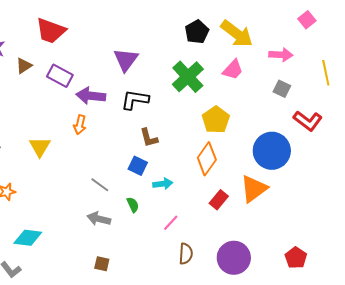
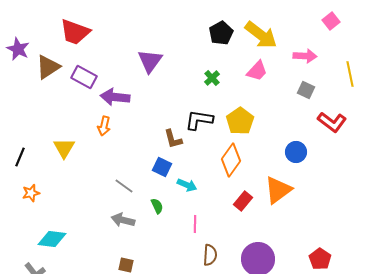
brown triangle: (24, 66) -> (48, 67), size x1.5
green cross: (188, 77) -> (212, 78), size x0.5
black L-shape: (135, 100) -> (199, 120), moved
blue circle: (272, 151) -> (296, 152), size x0.6
cyan arrow: (163, 184) -> (187, 185), turned 30
pink line: (171, 223) -> (195, 224), turned -42

